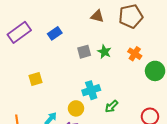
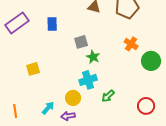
blue rectangle: (55, 33) -> (52, 24), turned -56
green star: (104, 52) -> (93, 57), moved

